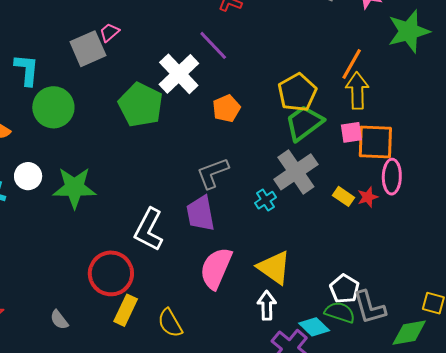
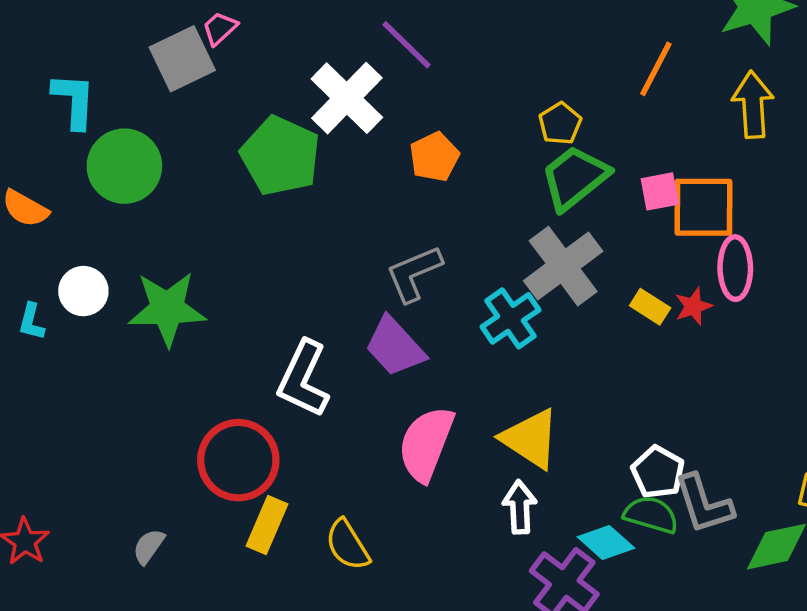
yellow arrow: (357, 91) -> (753, 105), moved
yellow pentagon: (297, 92) -> (560, 123), size x0.6
cyan cross: (266, 200) -> (510, 318), size x1.5
purple trapezoid: (201, 213) -> (395, 347), turned -30
gray semicircle: (59, 320) -> (149, 546), turned 75

